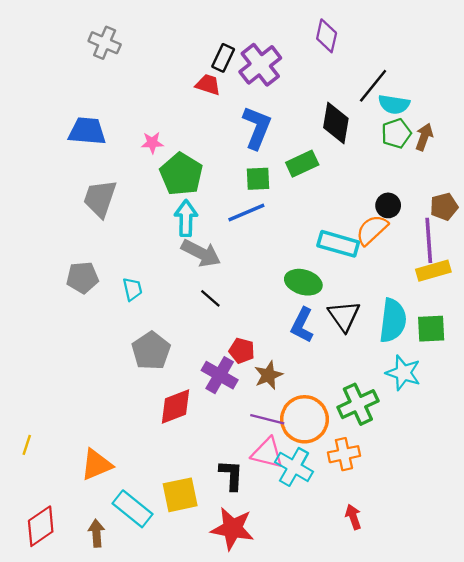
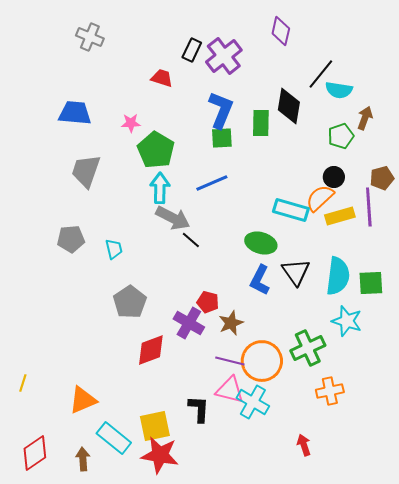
red trapezoid: (208, 85) -> (162, 78), moved
green pentagon: (396, 133) -> (341, 136), moved
green rectangle: (302, 164) -> (261, 123), moved, turned -64
green square: (258, 179) -> (222, 138), moved
yellow rectangle: (433, 271) -> (340, 216), moved
black line: (210, 298) -> (191, 240), moved
orange cross: (344, 454) -> (330, 391), moved
red star: (232, 529) -> (160, 455), moved

